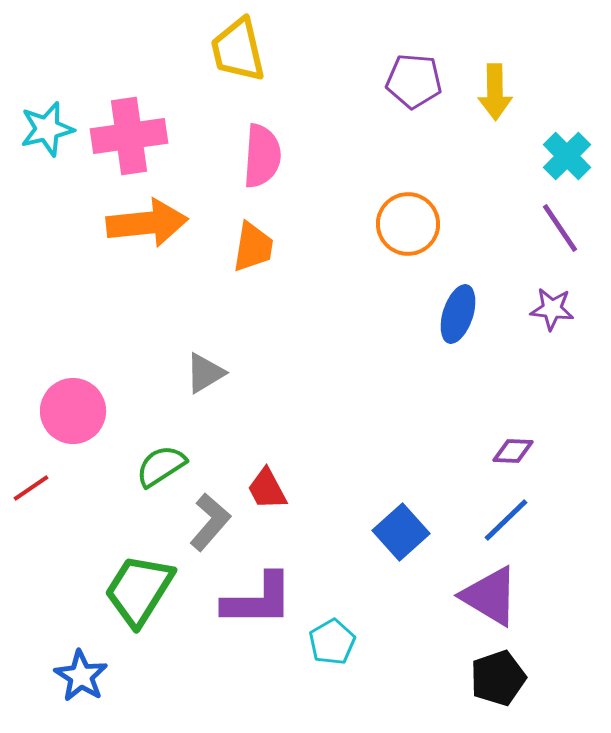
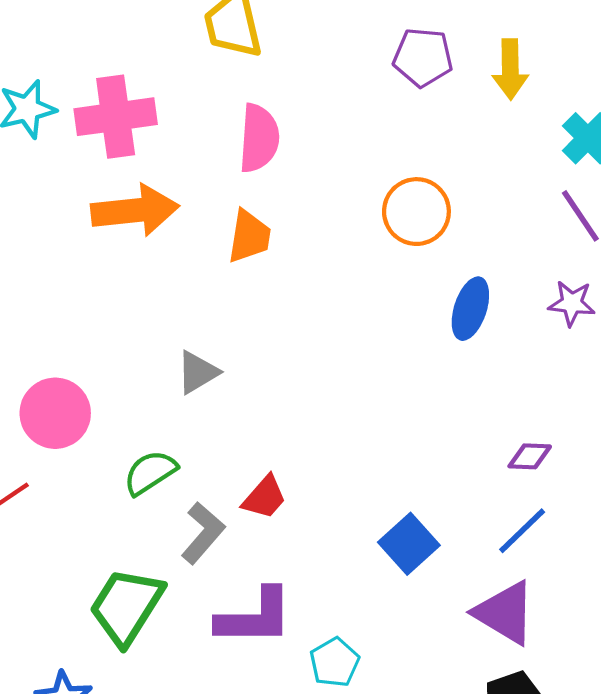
red trapezoid: (267, 489) -> (264, 497), turned -111

